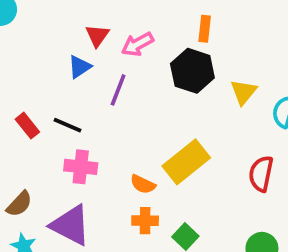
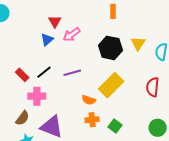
pink arrow: (137, 44) -> (72, 35), moved
black hexagon: (192, 71) -> (110, 48), moved
purple line: (118, 90) -> (72, 73), moved, turned 60
black line: (67, 125) -> (44, 72), turned -56
pink cross: (81, 167) -> (37, 96), moved

